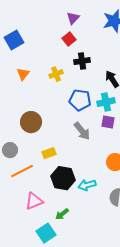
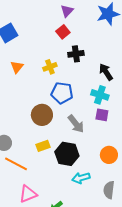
blue pentagon: (80, 100) -> (62, 93), moved
cyan cross: (106, 102) -> (100, 95), turned 30
brown circle: (31, 122) -> (42, 115), moved
orange line: (22, 171) -> (16, 164), turned 55
black hexagon: (63, 178) -> (67, 154), moved

